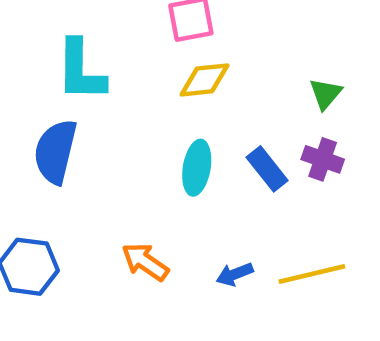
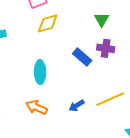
cyan ellipse: (197, 168) -> (40, 72), moved

